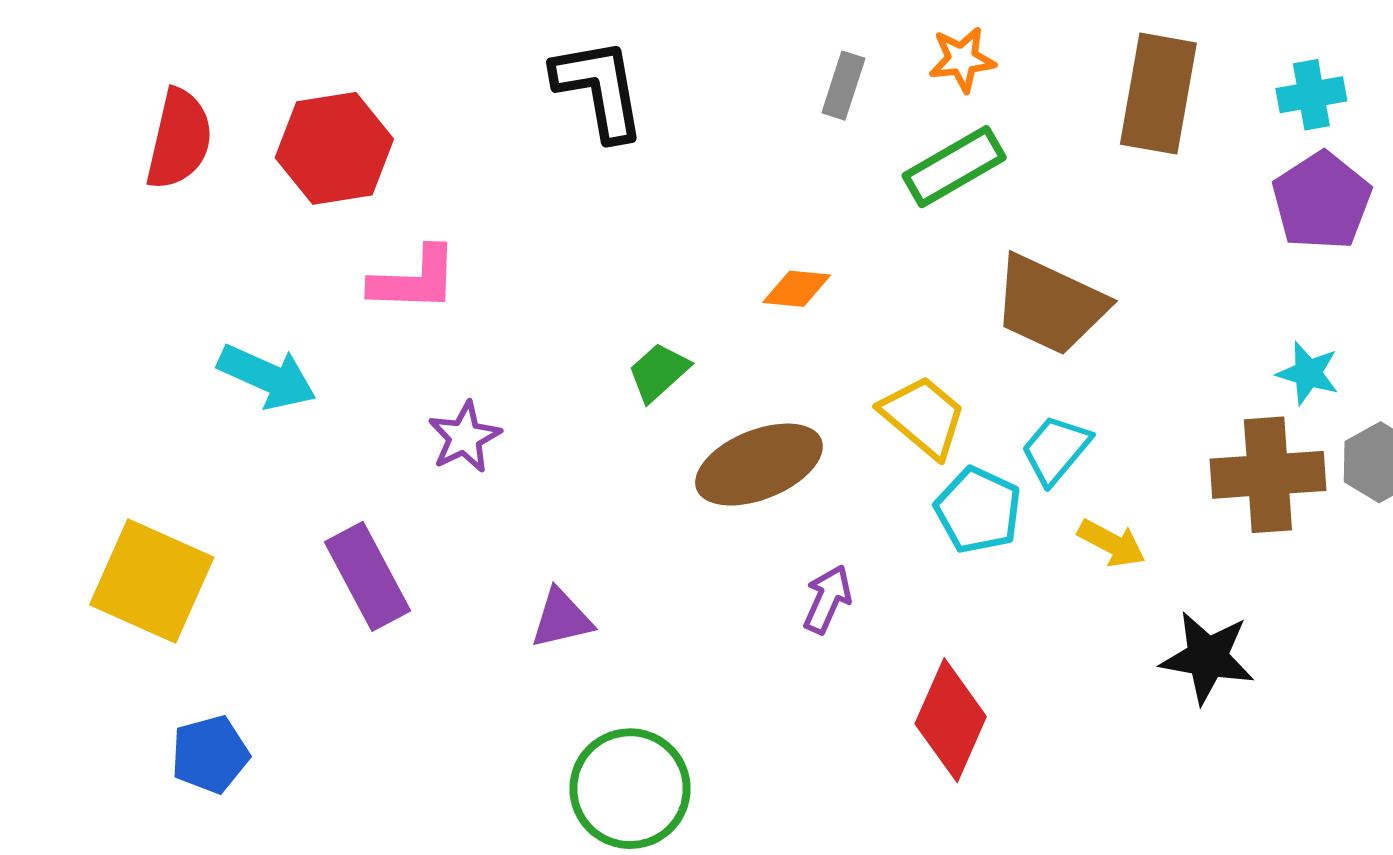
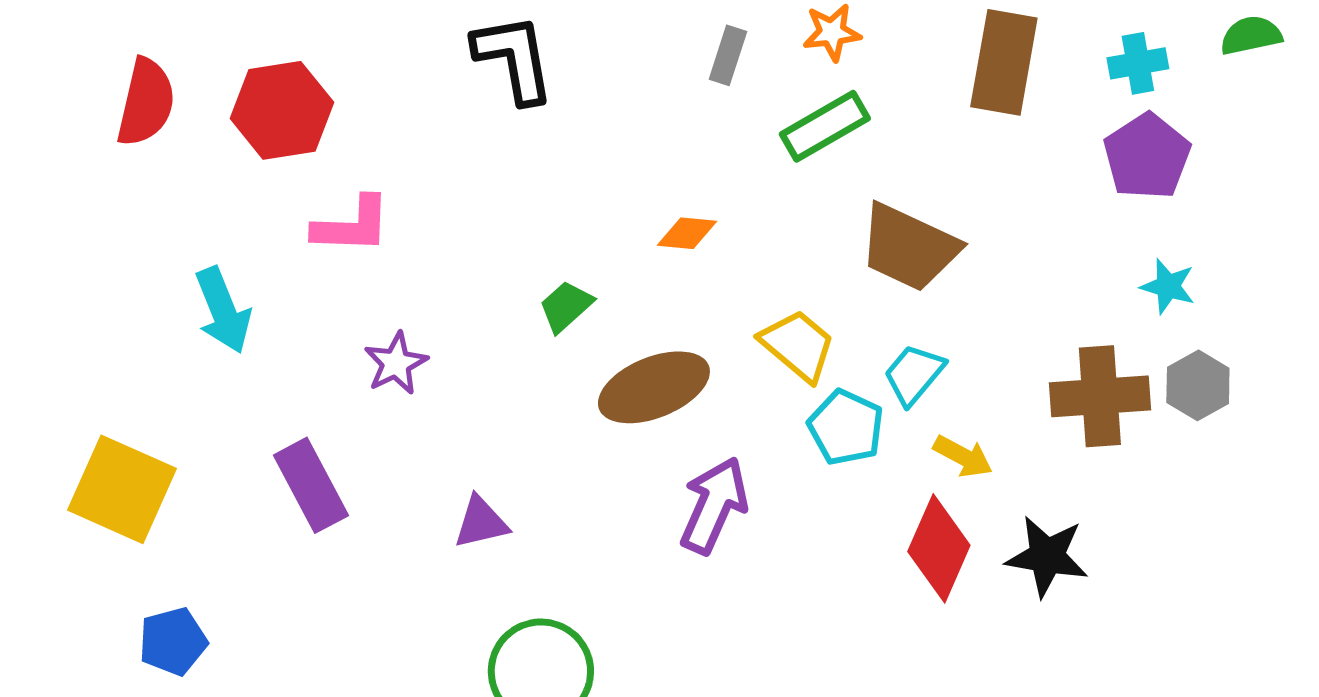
cyan star: (1308, 373) -> (1168, 286), moved
cyan arrow: (267, 377) -> (223, 310), turned 44
purple arrow: (827, 599) -> (714, 505), size x1.6
red diamond: (951, 720) -> (939, 548), moved

